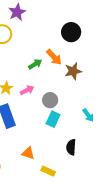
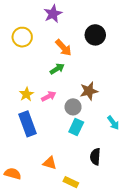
purple star: (17, 12) -> (53, 14), moved
orange arrow: (54, 57) -> (64, 48), moved
brown star: (73, 71) -> (89, 91), moved

